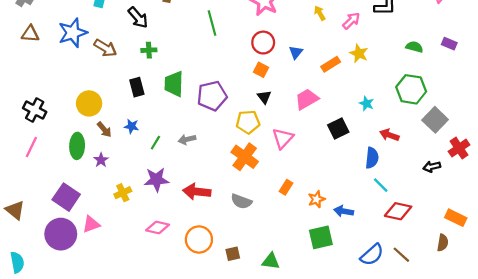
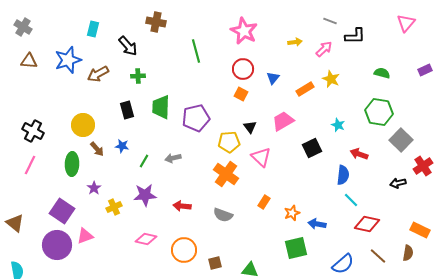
yellow arrow: (320, 13) -> (295, 42), turned 112
purple rectangle: (449, 44) -> (425, 70), moved, turned -48
brown arrow: (105, 48) -> (98, 74), turned 120
black triangle: (264, 97) -> (250, 127), moved
pink triangle: (283, 138) -> (261, 157), turned -30
purple star: (101, 160) -> (94, 188), moved
red arrow: (197, 192) -> (182, 206), size x0.7
brown line: (401, 255) -> (378, 256), moved

